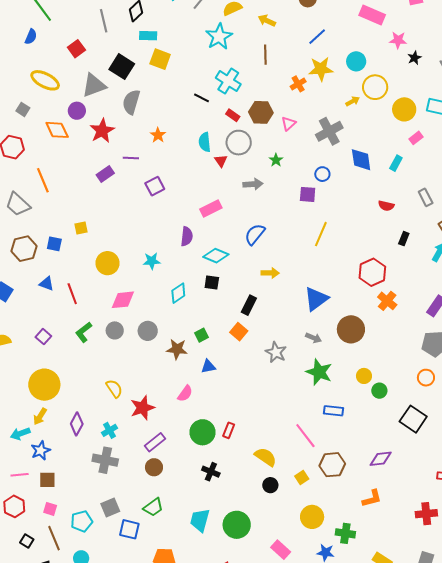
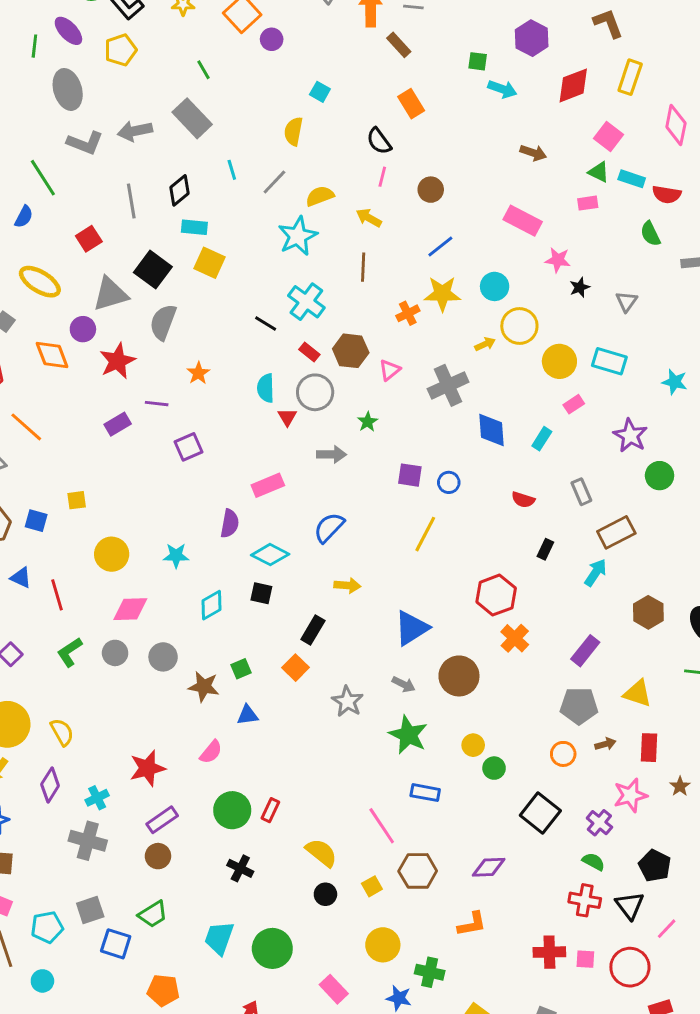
blue circle: (322, 174) -> (449, 482), moved
orange line: (43, 180) -> (26, 427), turned -30
yellow semicircle: (114, 389) -> (62, 732), moved

